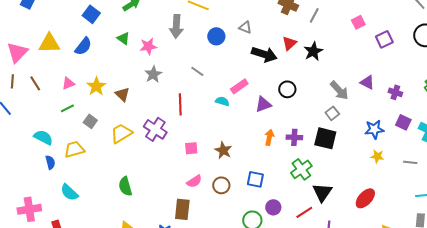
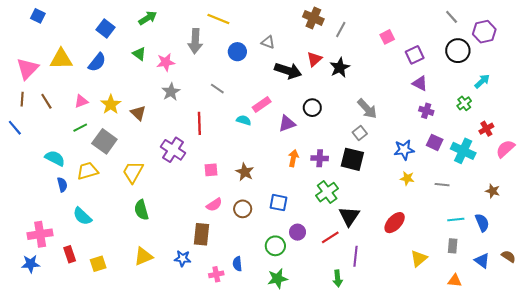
purple triangle: (367, 82) -> (420, 83), moved
gray square: (90, 121) -> (104, 141), size x1.6
yellow trapezoid: (121, 133) -> (133, 172), moved, turned -30

